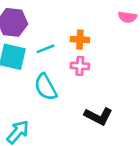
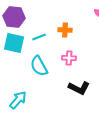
pink cross: (80, 66) -> (69, 58), moved

